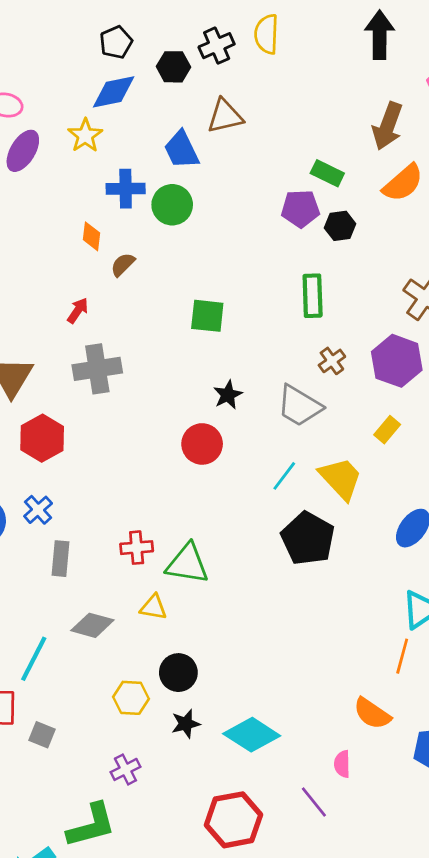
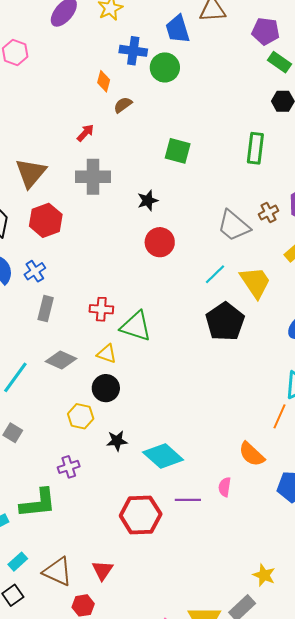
purple pentagon: (300, 209) -> (266, 31), moved
brown cross: (332, 361) -> (268, 212), moved
black star: (228, 395) -> (148, 201), moved
black circle: (178, 673) -> (106, 388), moved
purple line: (314, 802) -> (188, 500), moved, turned -60

